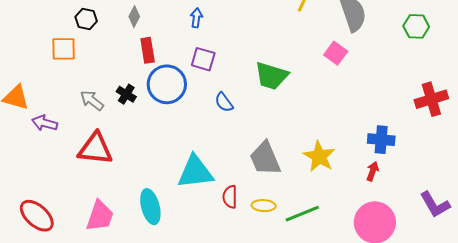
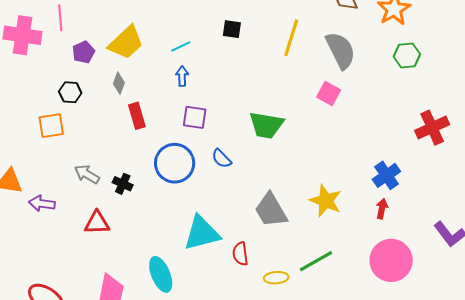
blue circle: (167, 84) -> (175, 163), moved
black cross: (126, 94) -> (123, 184), moved
blue cross: (381, 140) -> (386, 175), turned -32
red triangle: (95, 149) -> (97, 223), size x0.7
yellow ellipse: (264, 206) -> (276, 278), moved

